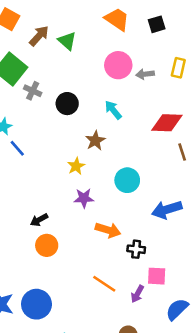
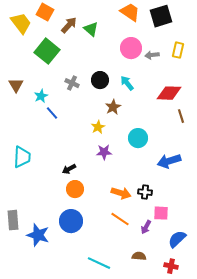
black square: (157, 24) -> (161, 16), size x1.6
gray cross: (33, 91) -> (72, 83), moved
black circle: (67, 104) -> (100, 80), moved
orange arrow: (108, 230) -> (121, 193), moved
blue circle: (36, 304) -> (71, 221), moved

